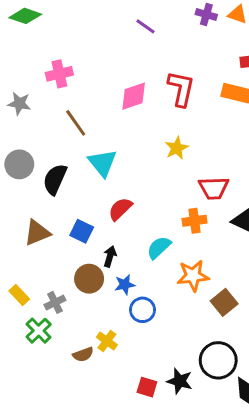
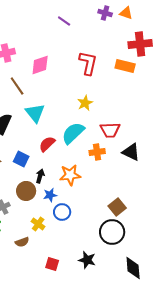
pink diamond: (134, 96) -> (40, 65), moved
cyan semicircle: (159, 248) -> (73, 133), moved, size x1.4
orange star: (193, 276) -> (70, 175), moved
yellow cross: (107, 341) -> (38, 224), moved
black circle: (218, 360) -> (112, 232), moved
red square: (147, 387) -> (52, 264), moved

